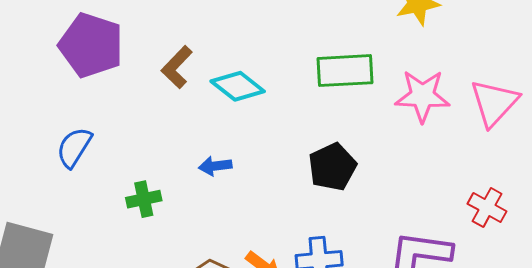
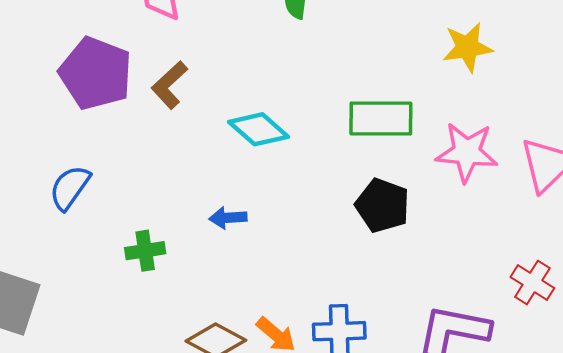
brown L-shape: (177, 67) -> (169, 85), moved
black pentagon: (332, 167) -> (382, 205), moved, turned -30

